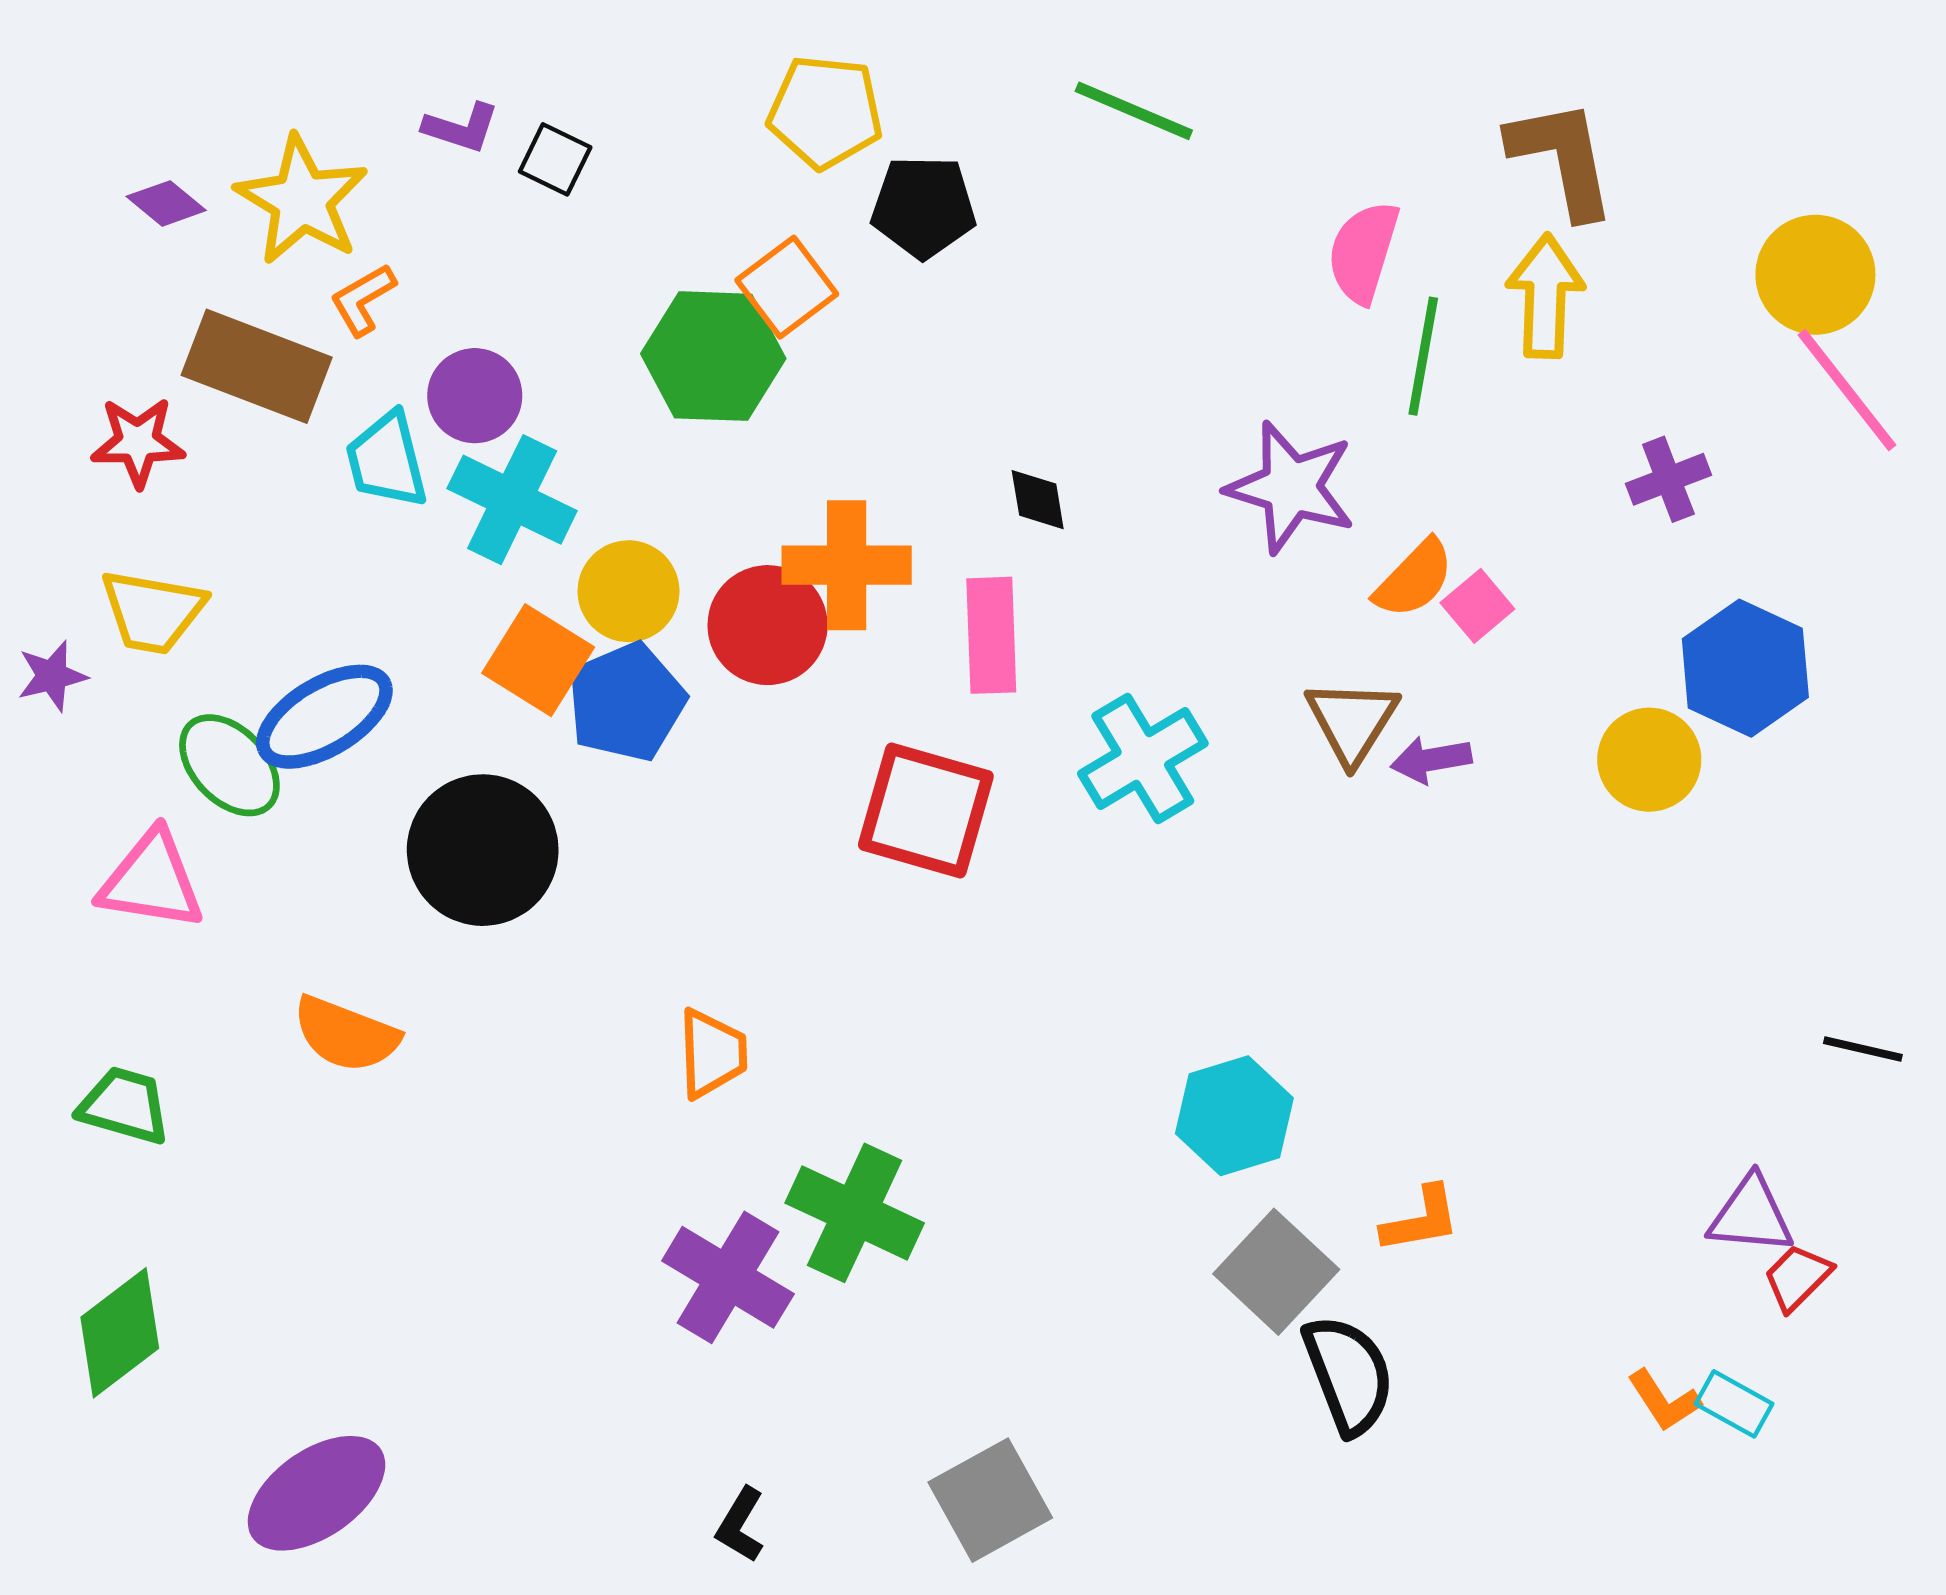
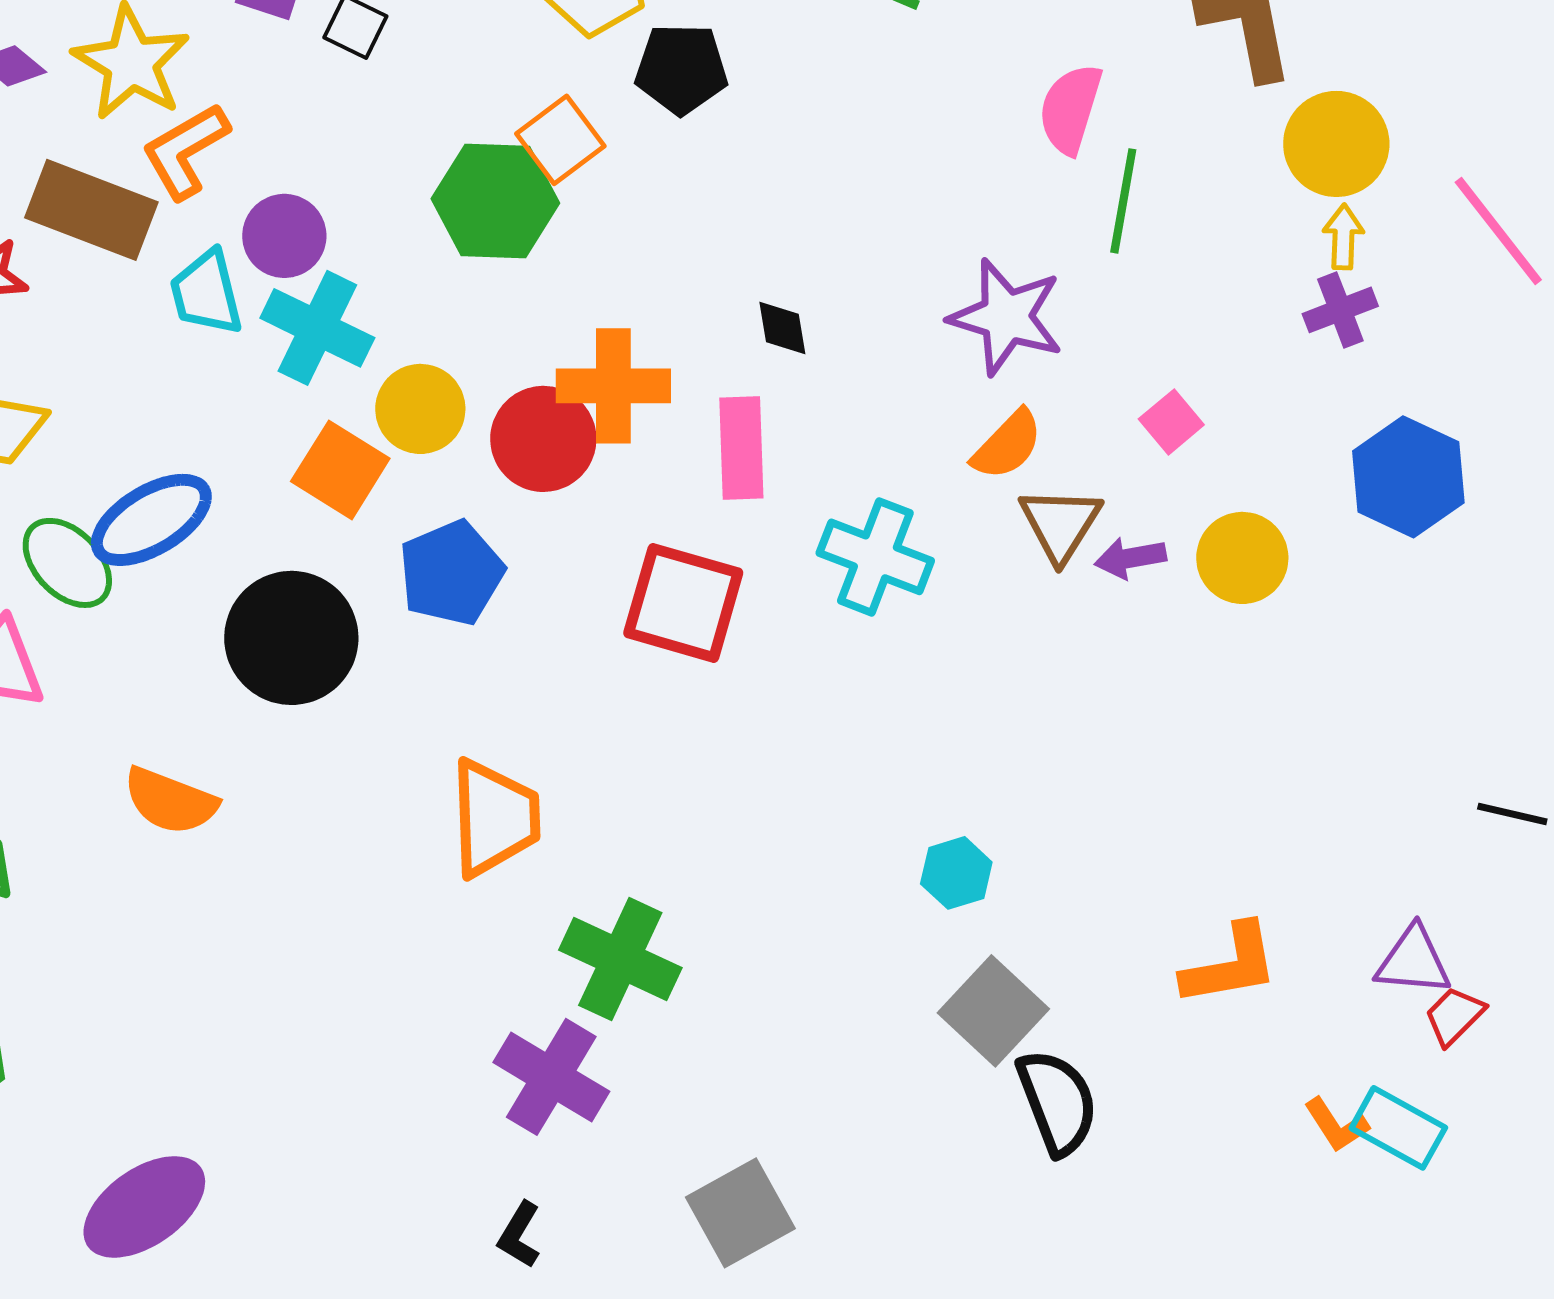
yellow circle: (1815, 275) -> (1336, 144), moved
yellow arrow: (1545, 296) -> (1343, 237), moved, size x0.6
orange L-shape: (363, 300) -> (185, 151), size x1.5
orange semicircle: (1414, 579) -> (1007, 445), moved
blue pentagon: (626, 702) -> (451, 573), moved
cyan cross: (1143, 759) -> (875, 557), turned -38
yellow circle: (1649, 760) -> (1242, 558), moved
orange trapezoid: (712, 1054) -> (494, 818), size x1.5
cyan hexagon: (1234, 1116) -> (956, 873), size x0.7
orange L-shape: (1421, 1220) -> (1230, 965), moved, size x1.4
purple cross: (728, 1277) -> (551, 1077), moved
cyan rectangle: (1734, 1404) -> (1398, 1128), size x1.4

